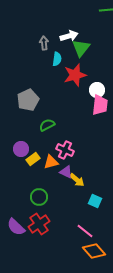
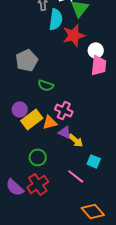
cyan semicircle: (57, 59) -> (56, 19), size x1.5
green semicircle: (47, 125) -> (46, 85), turned -133
yellow rectangle: (33, 159) -> (32, 119), size x1.5
pink line: (85, 231) -> (76, 176), moved

